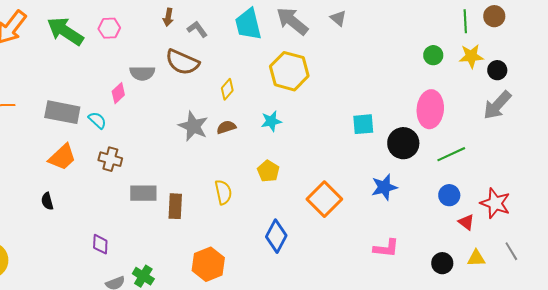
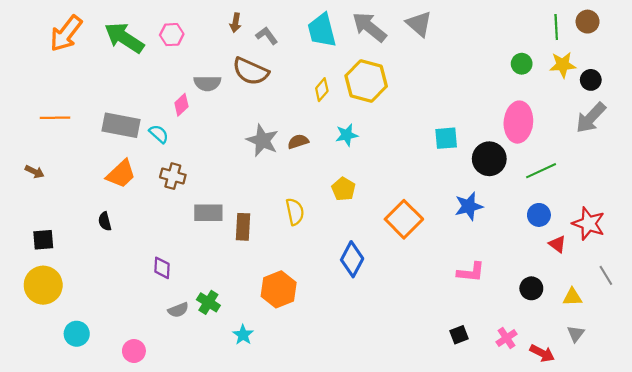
gray triangle: (338, 18) -> (419, 24), size x1.5
yellow diamond: (227, 89) -> (322, 90), moved
yellow triangle: (476, 258) -> (572, 297), moved

